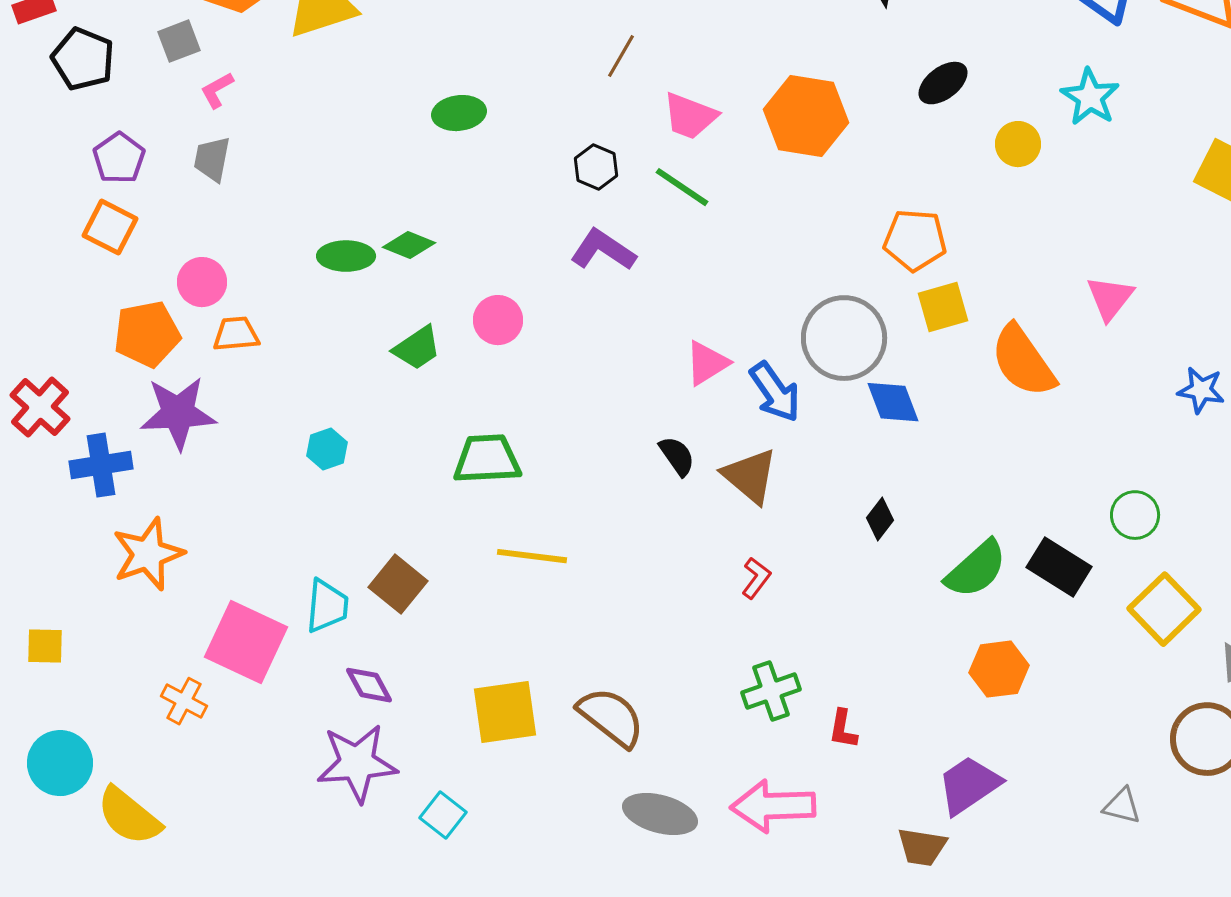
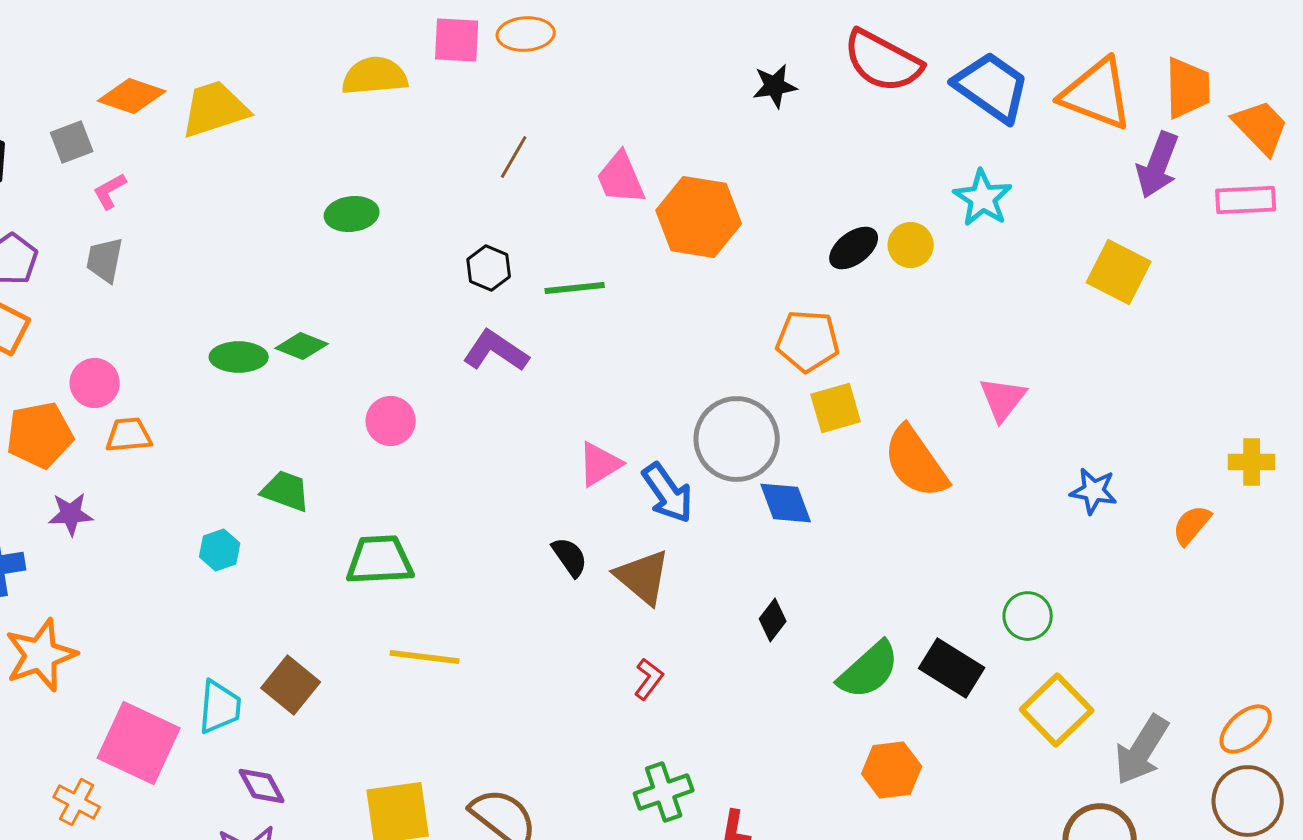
black ellipse: (943, 83) -> (854, 248), moved
pink trapezoid: (690, 116) -> (621, 178), moved, turned 46
green line: (682, 187) -> (575, 288), turned -40
green trapezoid: (417, 348) -> (286, 491), moved, turned -126
purple star: (178, 413) -> (71, 514), size x0.6

